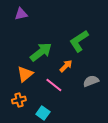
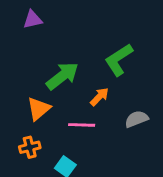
pink line: (54, 85) -> (82, 125), turned -36

